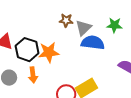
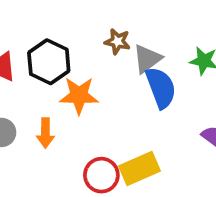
blue semicircle: (93, 43) -> (161, 88), turned 55
black hexagon: (27, 50) -> (49, 62), moved

